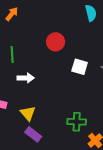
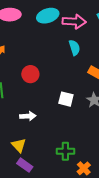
red circle: (56, 42) -> (30, 74), moved
white arrow: (26, 78) -> (28, 116), moved

